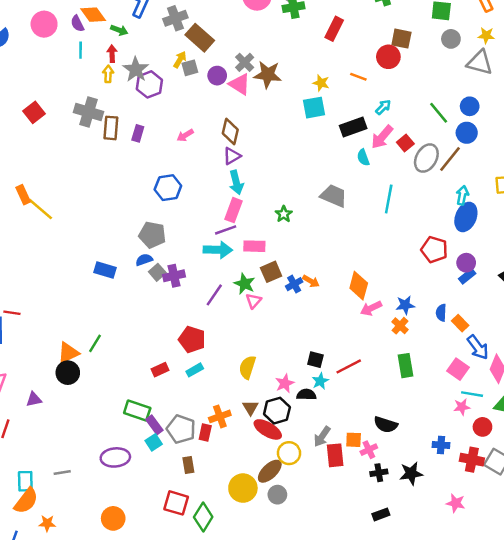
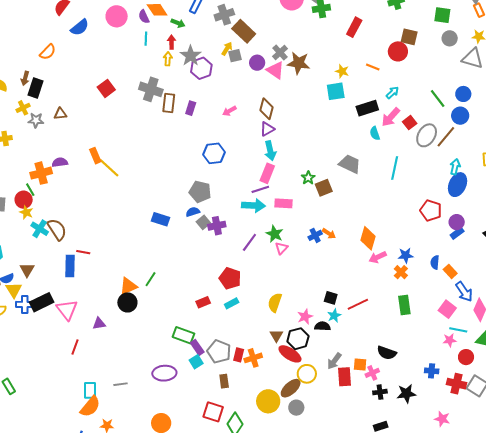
brown square: (271, 272) -> (324, 188), moved
orange cross: (220, 416) -> (253, 358), moved

